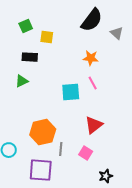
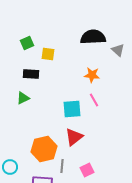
black semicircle: (92, 20) -> (93, 37), turned -130
red triangle: (94, 125) -> (74, 137), moved
pink square: (86, 153) -> (87, 170), turned 32

